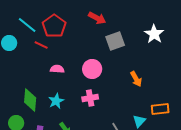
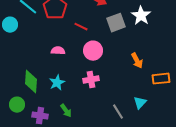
white star: (154, 34) -> (141, 16), moved
red line: (41, 45) -> (81, 27), moved
orange rectangle: (160, 109) -> (161, 79), moved

